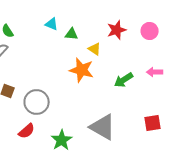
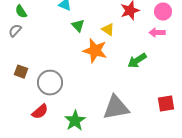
green triangle: (72, 34) -> (78, 26), moved, turned 40
pink arrow: (155, 72) -> (157, 33), moved
gray triangle: (103, 127) -> (116, 108), turned -40

